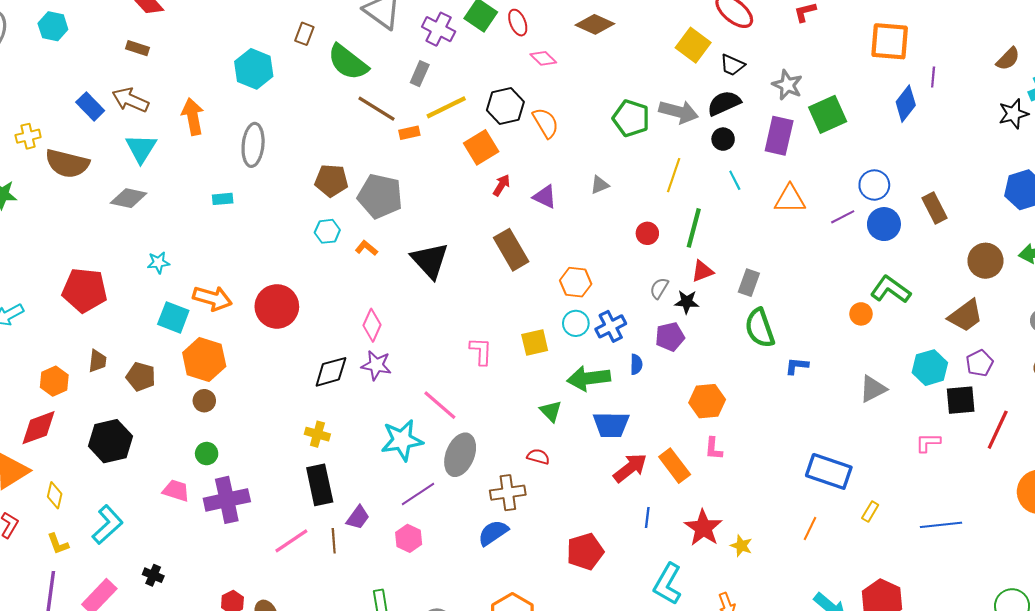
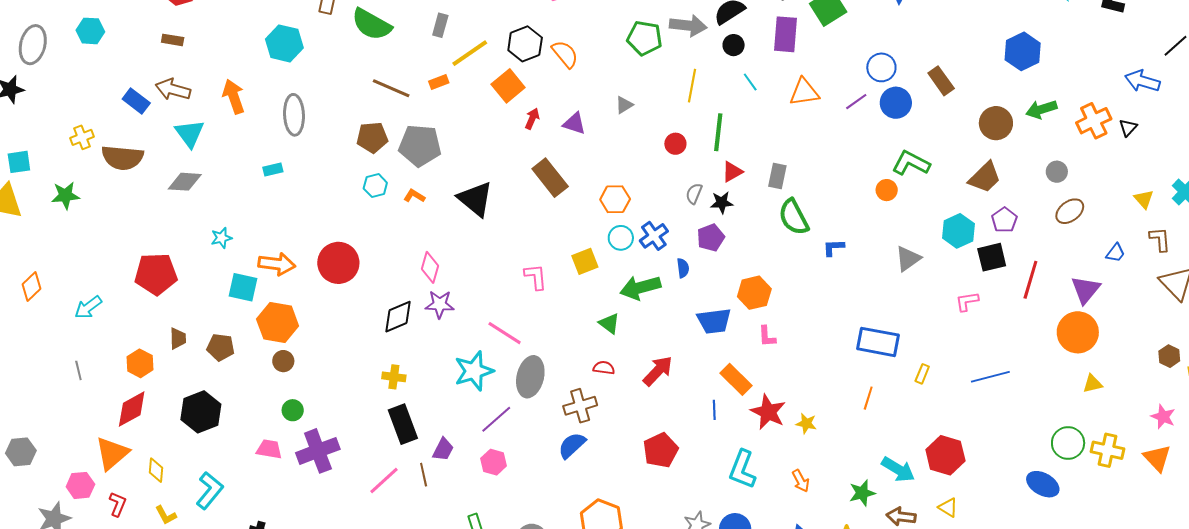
brown line: (377, 109) -> (391, 88), moved
blue trapezoid: (611, 425) -> (714, 321), moved
orange rectangle: (675, 466) -> (736, 379), moved
red arrow: (630, 468) -> (658, 371), moved

